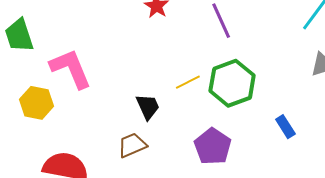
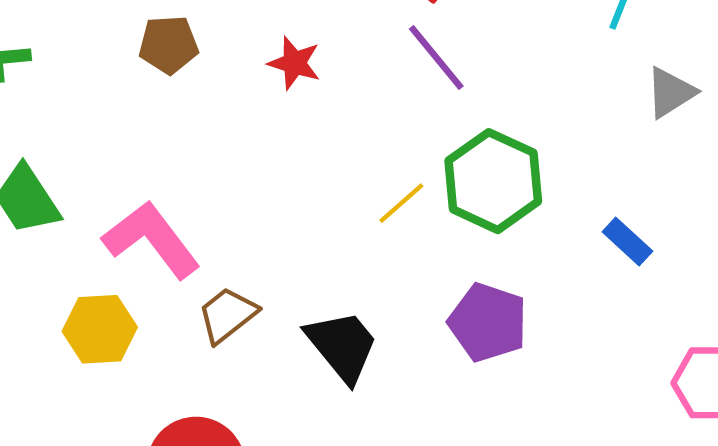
black trapezoid: (148, 107) -> (342, 346), moved, size x1.4
brown trapezoid: (132, 145) -> (227, 315), moved

